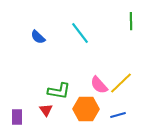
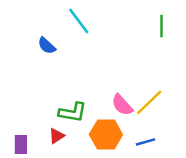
cyan line: (80, 33) -> (79, 21), moved
red triangle: (46, 110) -> (57, 136), turned 32

